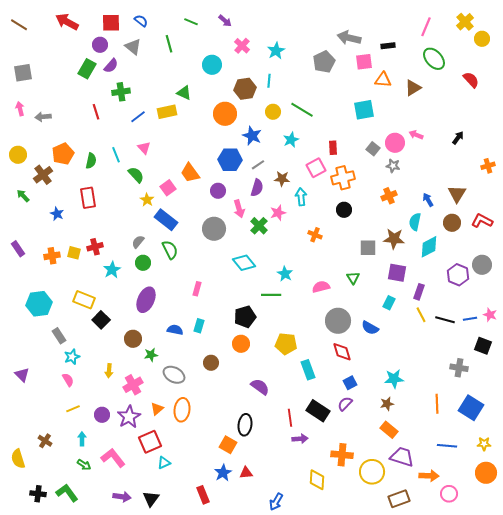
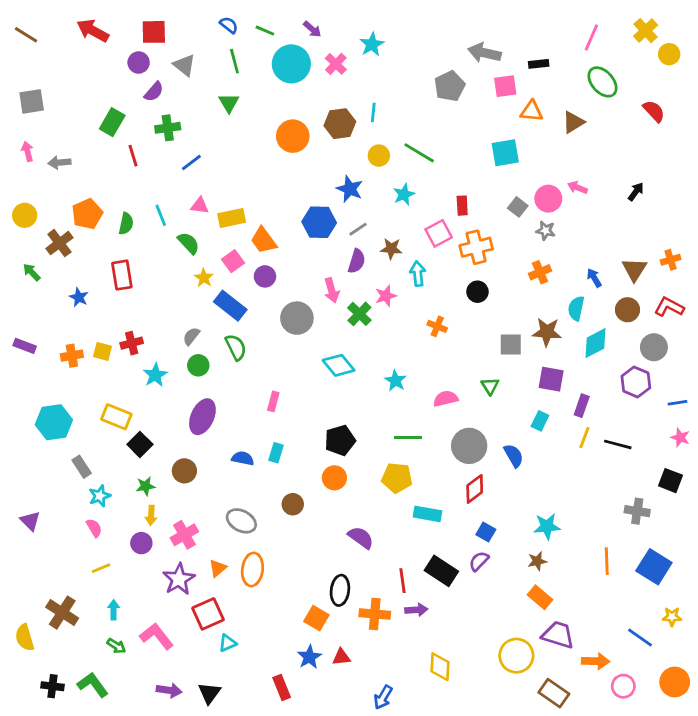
blue semicircle: (141, 21) -> (229, 25), moved
cyan star: (276, 51) -> (372, 44), moved
cyan circle: (212, 65) -> (291, 64), moved, size x1.4
green rectangle: (87, 69) -> (112, 122), moved
green triangle: (184, 93) -> (229, 103), moved, turned 35
yellow rectangle: (167, 112) -> (232, 218), moved
orange circle: (225, 114) -> (293, 136), moved
pink triangle: (144, 148) -> (200, 206), turned -40
orange cross: (488, 166) -> (671, 260), moved
purple circle: (218, 191) -> (265, 276), moved
purple rectangle: (18, 249) -> (25, 346), turned -35
gray circle: (482, 265) -> (654, 347), moved
green line: (271, 295) -> (408, 438), moved
yellow line: (421, 315) -> (584, 438), turned 49
blue line: (470, 319) -> (677, 403), moved
blue semicircle: (370, 328) -> (514, 456), turned -150
red diamond: (342, 352) -> (475, 489), turned 70
green star: (151, 355) -> (146, 486), moved
cyan rectangle: (308, 370) -> (427, 514), turned -60
blue square: (350, 383) -> (486, 532), turned -32
purple circle: (102, 415) -> (141, 543), moved
brown cross: (45, 441) -> (62, 613), size x1.6
blue line: (447, 446) -> (640, 638), moved, turned 30
orange cross: (342, 455) -> (375, 614), moved
orange circle: (486, 473) -> (675, 682), moved
brown rectangle: (399, 499) -> (554, 693), turned 55

